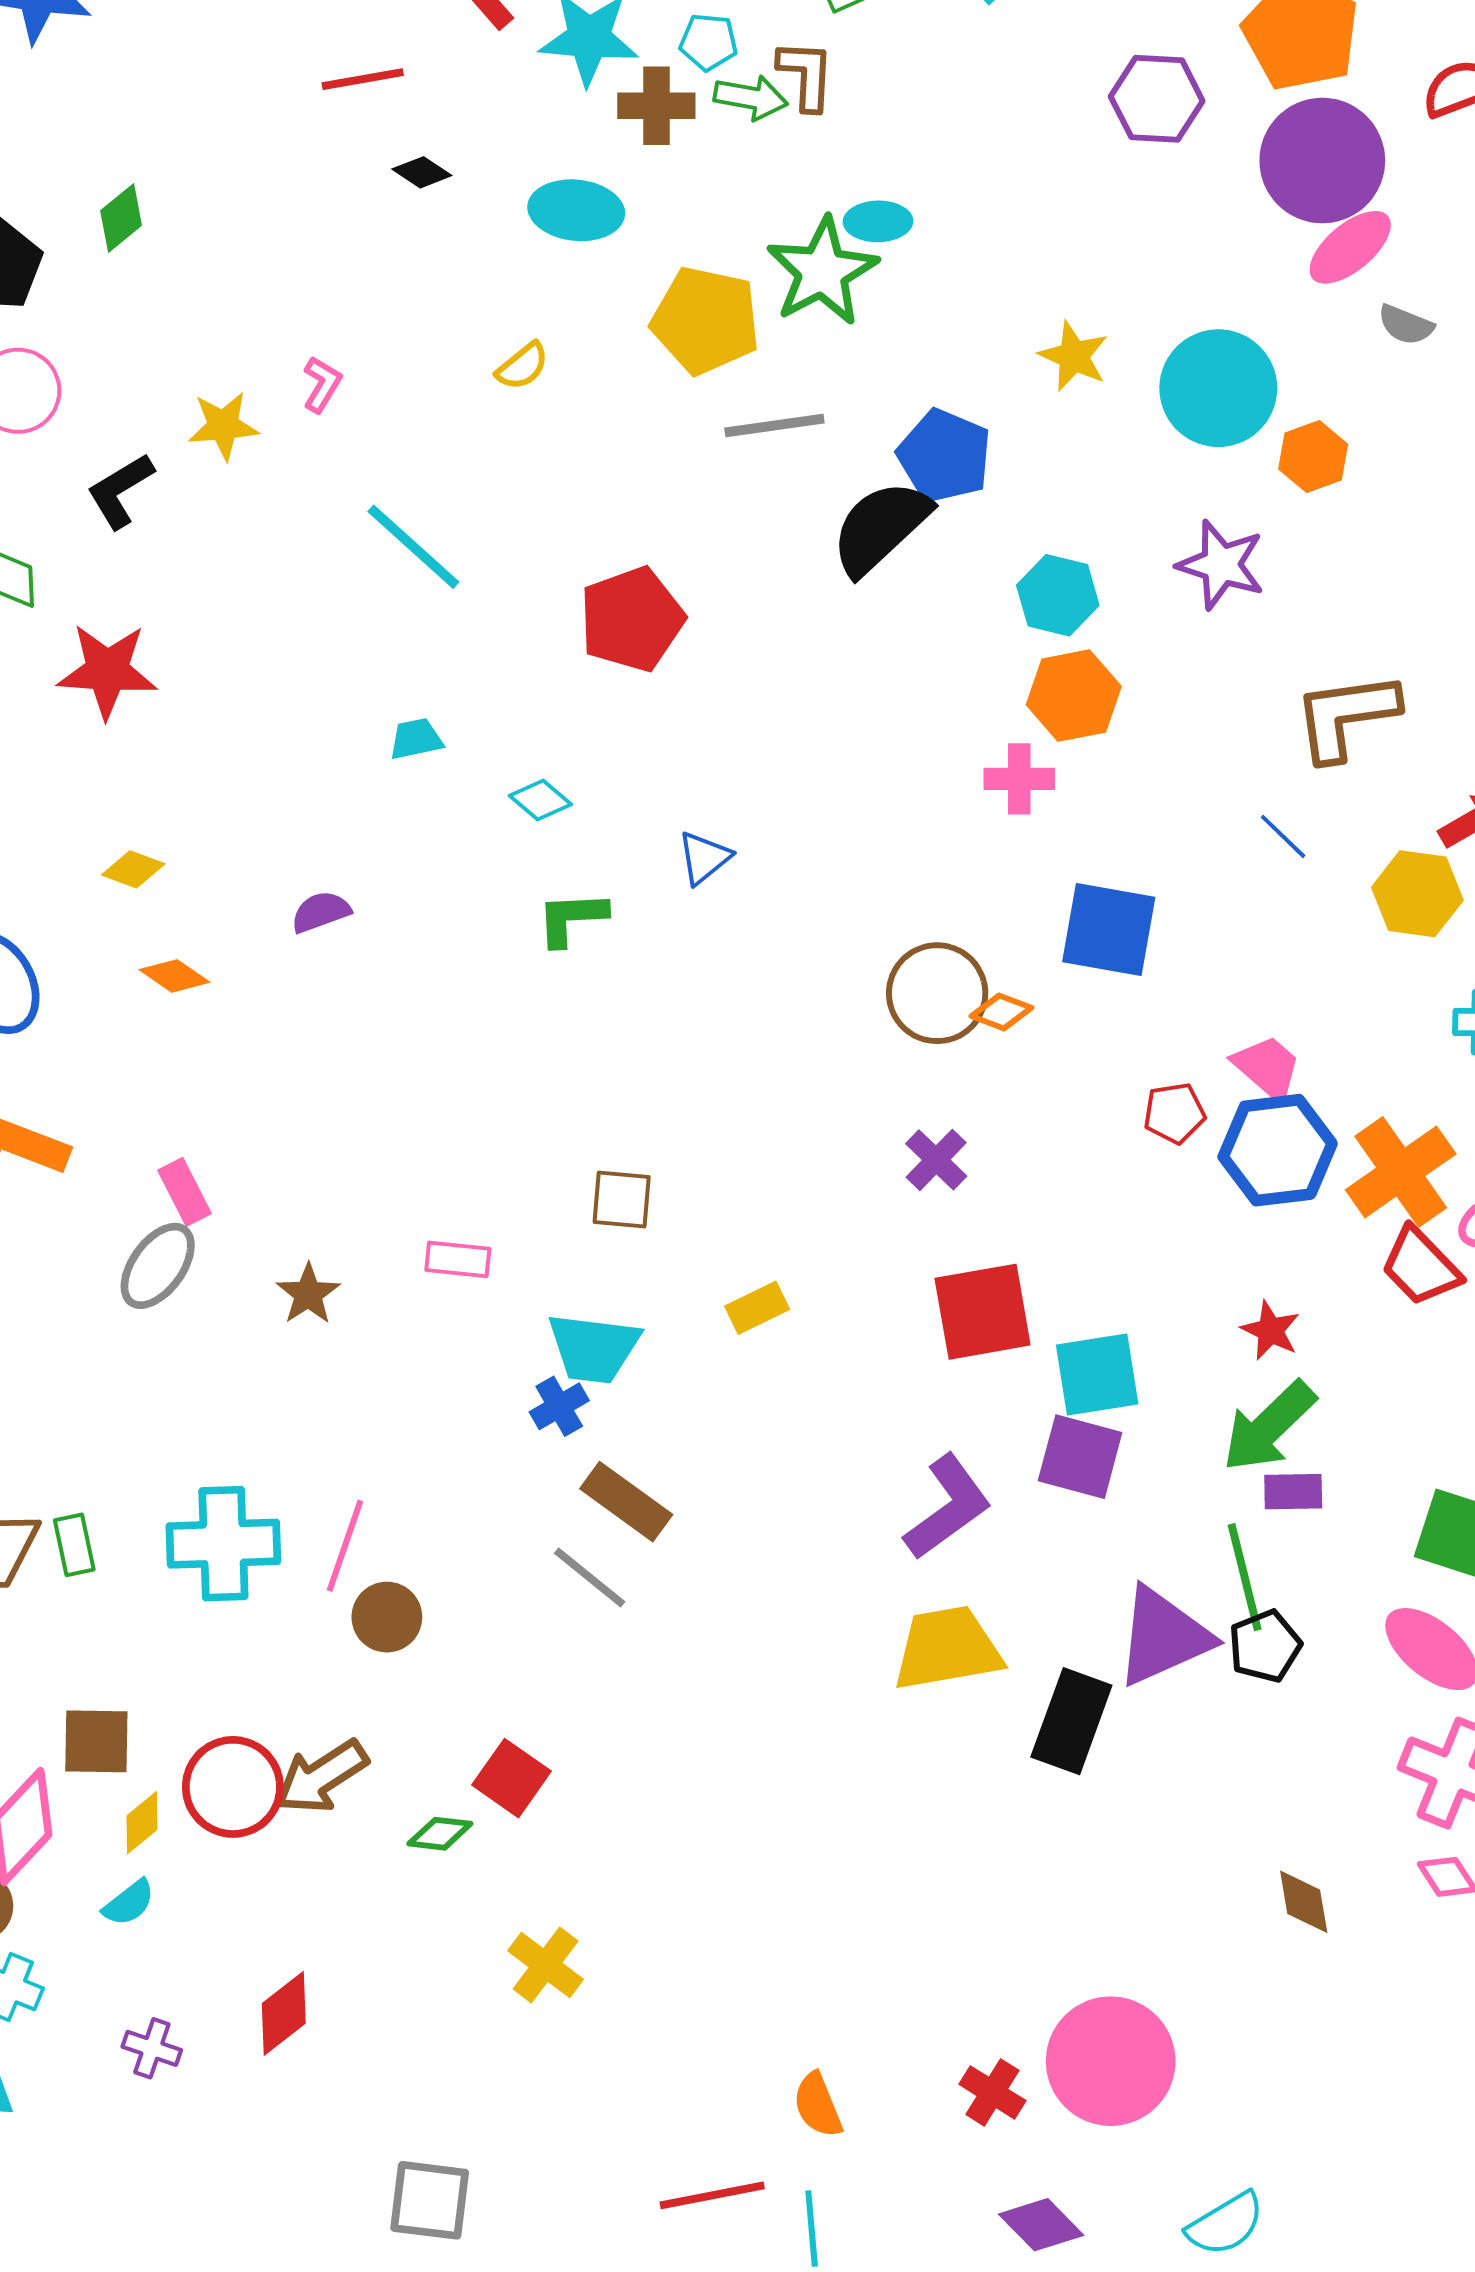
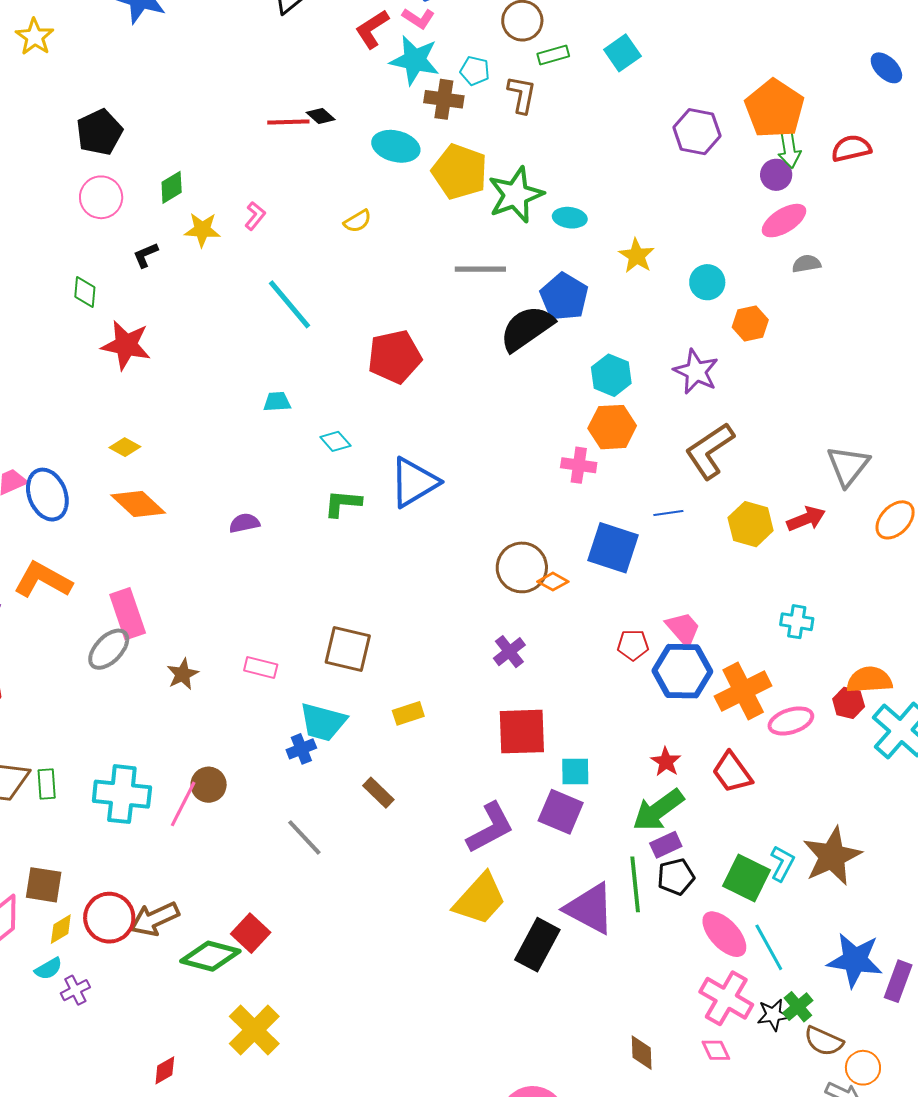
red line: (363, 79) -> (288, 122), moved
green arrow: (751, 98) -> (789, 150), moved, turned 63
purple circle: (1322, 161) -> (776, 175), size x0.5
green diamond: (121, 218) -> (172, 187), moved
cyan ellipse: (878, 221) -> (570, 218), moved
yellow pentagon: (706, 320) -> (460, 172), moved
gray semicircle: (1406, 325) -> (806, 264), turned 140
cyan circle: (1218, 388) -> (707, 282), size x0.6
black L-shape: (120, 491) -> (145, 255), size x0.7
brown L-shape: (1346, 716) -> (710, 451), moved, turned -34
blue line: (1283, 836) -> (668, 513), moved, turned -60
blue triangle: (704, 858) -> (414, 482), size x1.8
yellow hexagon: (1417, 894) -> (751, 524), moved
purple semicircle: (321, 912) -> (244, 523), moved
orange diamond: (174, 976) -> (138, 504), size x1.6
pink rectangle: (184, 1192) -> (128, 614), size x1.5
brown square: (622, 1200) -> (348, 649), size x1.4
red trapezoid: (1421, 1266) -> (732, 772), moved
cyan square: (1097, 1375) -> (575, 771), size x0.7
purple rectangle: (1293, 1492) -> (666, 845), turned -32
brown rectangle: (626, 1502) -> (378, 793), moved, size x0.7
brown circle: (387, 1617) -> (209, 785), moved
purple triangle: (1163, 1636) -> (590, 909), turned 44
black pentagon: (1265, 1646) -> (676, 877), moved
yellow trapezoid: (947, 1648) -> (480, 899), turned 134
green diamond: (440, 1834) -> (210, 956), size x1.8
yellow cross: (546, 1965) -> (254, 1030), size x1.4
red diamond: (284, 2013) -> (165, 1070), moved, size x0.7
purple cross: (152, 2048) -> (75, 990), moved, turned 36

